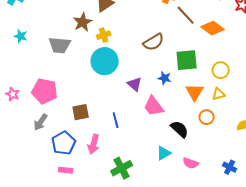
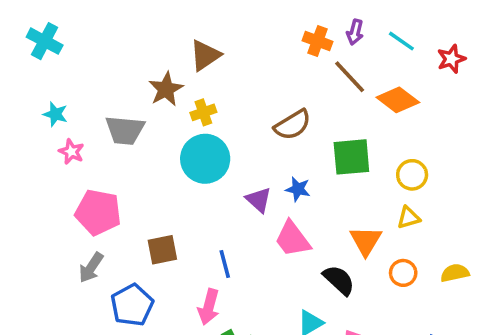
blue star: (165, 78) -> (298, 189), moved
orange triangle: (195, 92) -> (366, 241), moved
pink star: (13, 94) -> (71, 152), moved
orange circle: (207, 117) -> (403, 273), moved
pink arrow: (94, 144) -> (209, 307), moved

